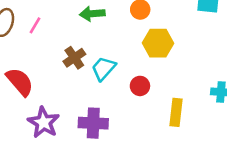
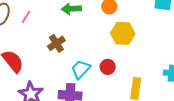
cyan trapezoid: (104, 68) -> (81, 69), moved

